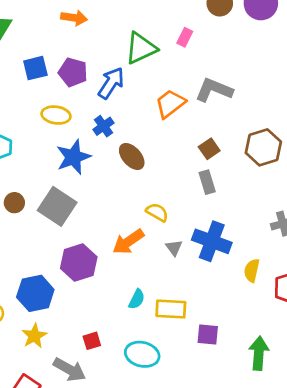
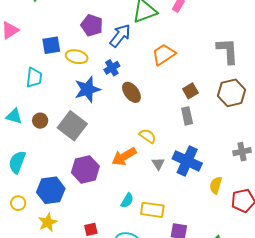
blue square: (35, 68) -> (51, 45), moved
gray L-shape: (214, 90) -> (227, 51), moved, turned 60

